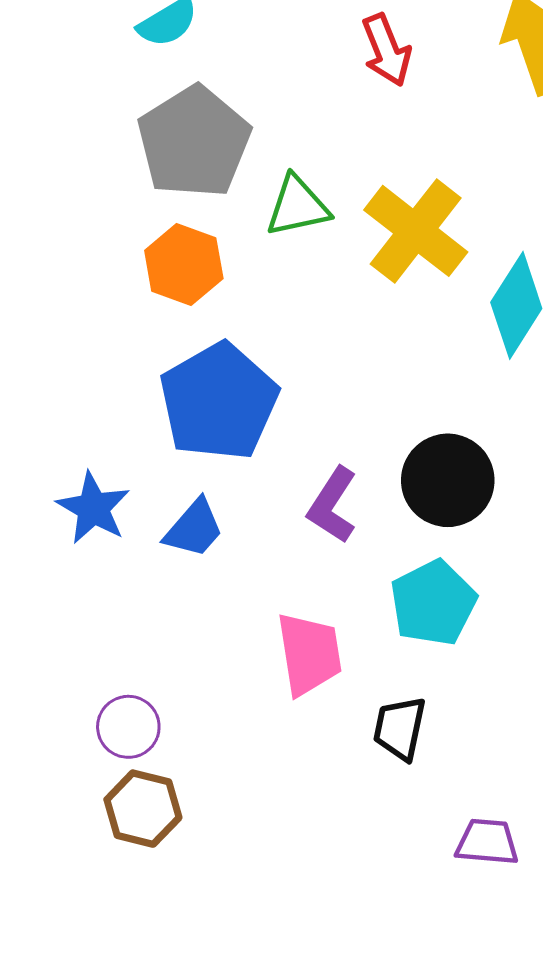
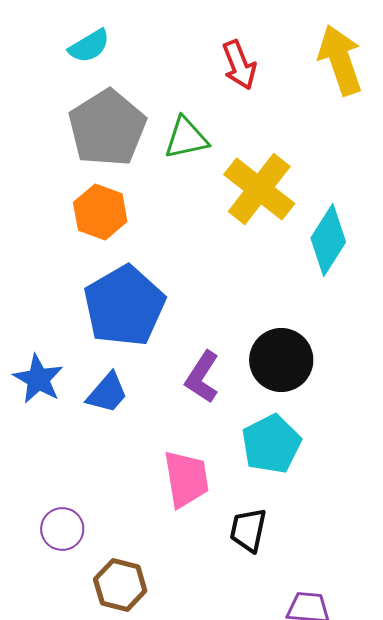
green triangle: (298, 206) -> (186, 138), moved
brown hexagon: (143, 809) -> (120, 585), moved

